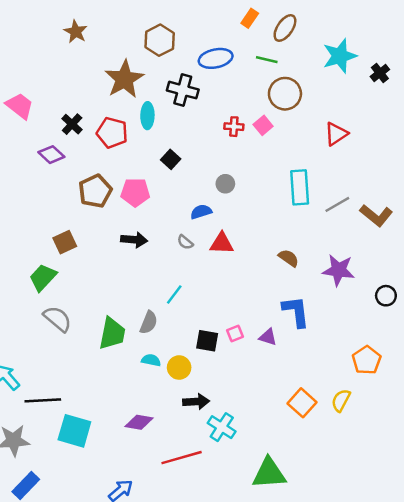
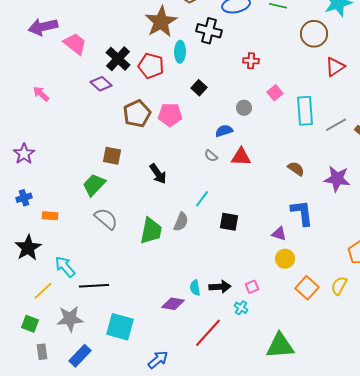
brown circle: (285, 94) -> (314, 34), moved
black cross: (72, 124) -> (118, 59), size x1.4
pink square: (263, 125) -> (275, 93), moved
black arrow: (134, 240) -> (158, 174), moved, turned 50
brown square: (65, 242) -> (112, 156), turned 36
pink square: (235, 333) -> (252, 287), moved
black square: (207, 341) -> (229, 222), moved
cyan semicircle: (151, 360) -> (195, 288), moved, turned -112
yellow circle: (179, 368) -> (285, 259), moved
cyan cross: (222, 427) -> (241, 308), size x0.6
cyan square: (74, 431) -> (120, 327), moved
red line: (182, 458) -> (208, 333), turned -32

